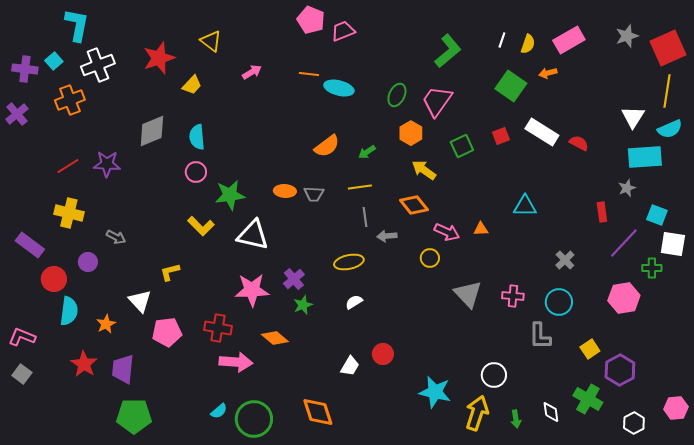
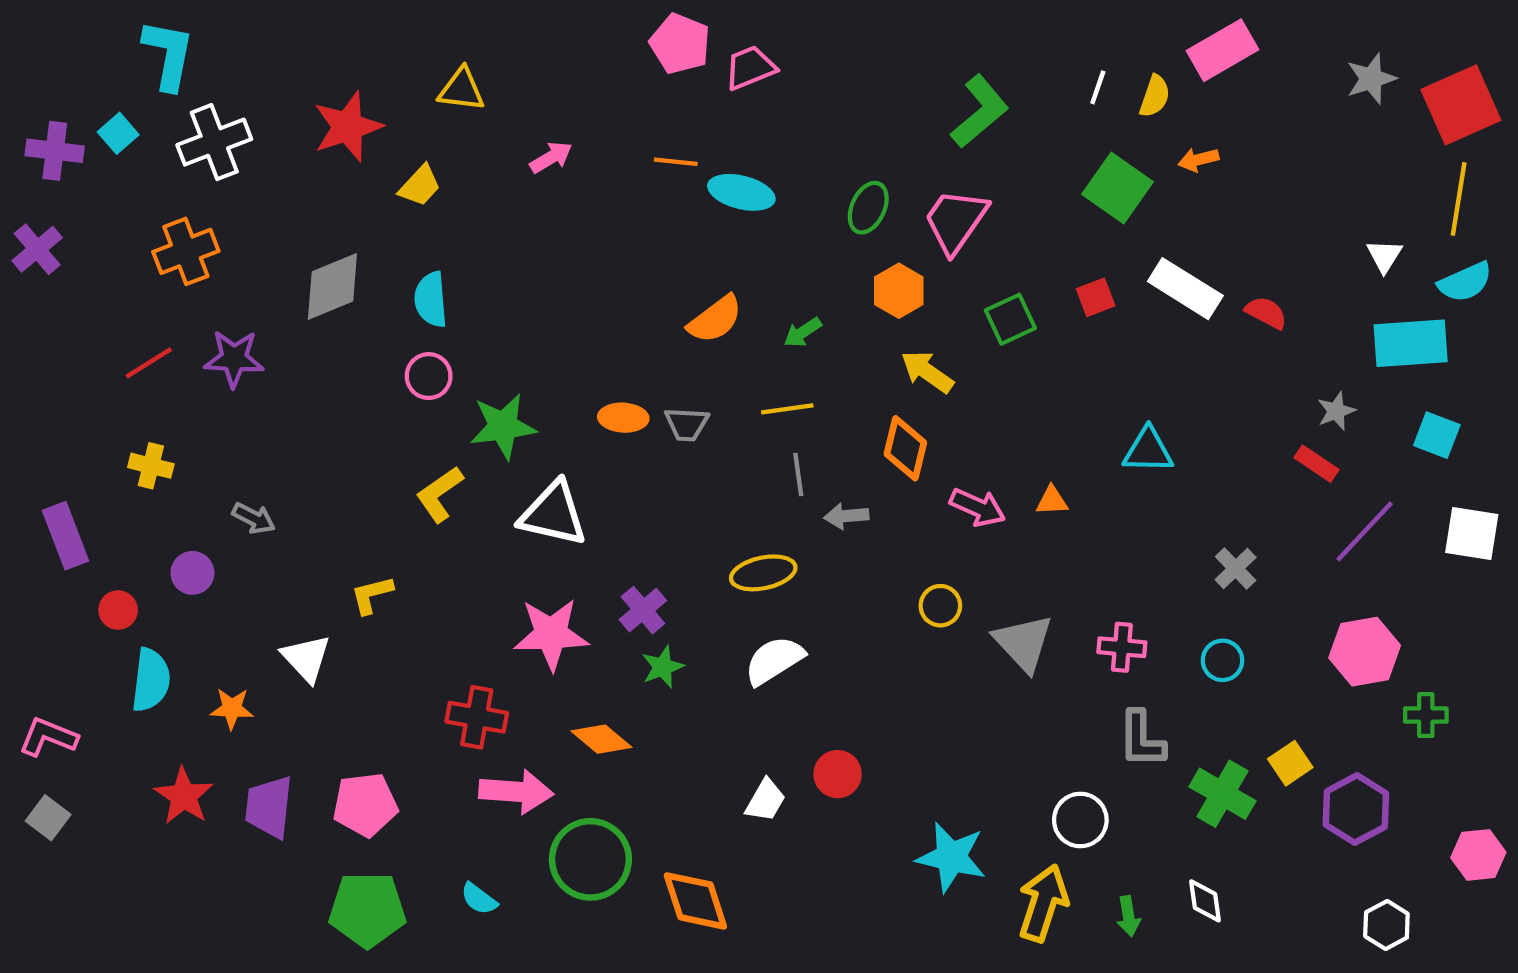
pink rectangle: (569, 40) -> (1222, 50), moved
yellow triangle: (211, 41) -> (461, 90), turned -30
orange cross: (70, 100) -> (186, 251), moved
white triangle: (633, 117) -> (1384, 256), size x0.7
gray star: (627, 188) -> (1336, 411), moved
orange diamond: (414, 205) -> (905, 448), turned 52
red rectangle: (602, 212) -> (1317, 464), turned -48
yellow cross: (69, 213) -> (151, 466), size x0.7
cyan square: (657, 215) -> (1437, 435), moved
yellow L-shape: (201, 226) -> (440, 494), turned 100
purple rectangle: (30, 245) -> (66, 536), turned 32
yellow circle: (430, 258) -> (940, 606), moved
green cross: (652, 268) -> (1426, 715), moved
red circle: (54, 279) -> (118, 610), size x0.7
white semicircle: (354, 302) -> (774, 660), size x1.6
cyan circle: (559, 302) -> (1222, 660), size x0.7
orange star: (106, 324) -> (232, 708), turned 30
pink pentagon: (167, 332) -> (365, 805), moved
gray L-shape: (540, 336) -> (1142, 739), moved
green cross: (588, 399) -> (1222, 794), moved
pink hexagon: (676, 408) -> (1478, 855), moved
cyan semicircle: (219, 411) -> (479, 899), turned 78
green pentagon: (134, 416) -> (367, 910), moved
green circle: (254, 419) -> (590, 859), moved

